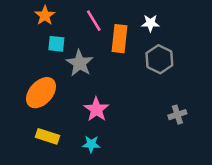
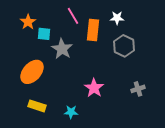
orange star: (45, 15) -> (28, 22), moved
pink star: (96, 109) -> (94, 88), moved

